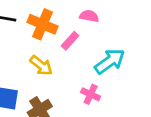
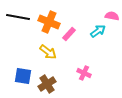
pink semicircle: (89, 16) -> (112, 16), moved
cyan arrow: (110, 61) -> (98, 31), moved, size x0.7

